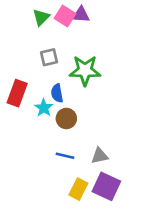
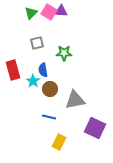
green star: (85, 71) -> (64, 53), size x0.7
red rectangle: (17, 93) -> (13, 70), turned -36
gray triangle: (100, 156) -> (75, 100), moved, size x1.5
purple square: (106, 186) -> (95, 128), moved

